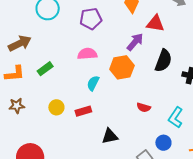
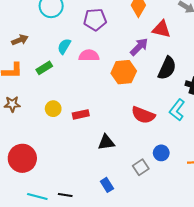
brown arrow: (20, 43) -> (20, 40), size x0.7
cyan semicircle: (93, 83) -> (64, 46), moved
red semicircle: (144, 107) -> (143, 115), size x1.6
cyan L-shape: (176, 117) -> (177, 110), moved

